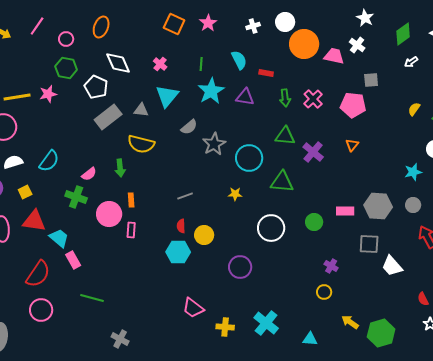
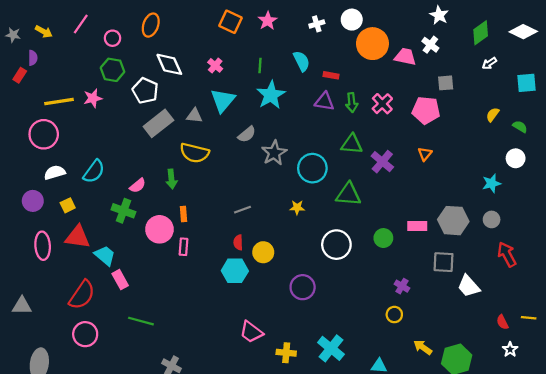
purple triangle: (245, 97) -> (324, 102), moved

